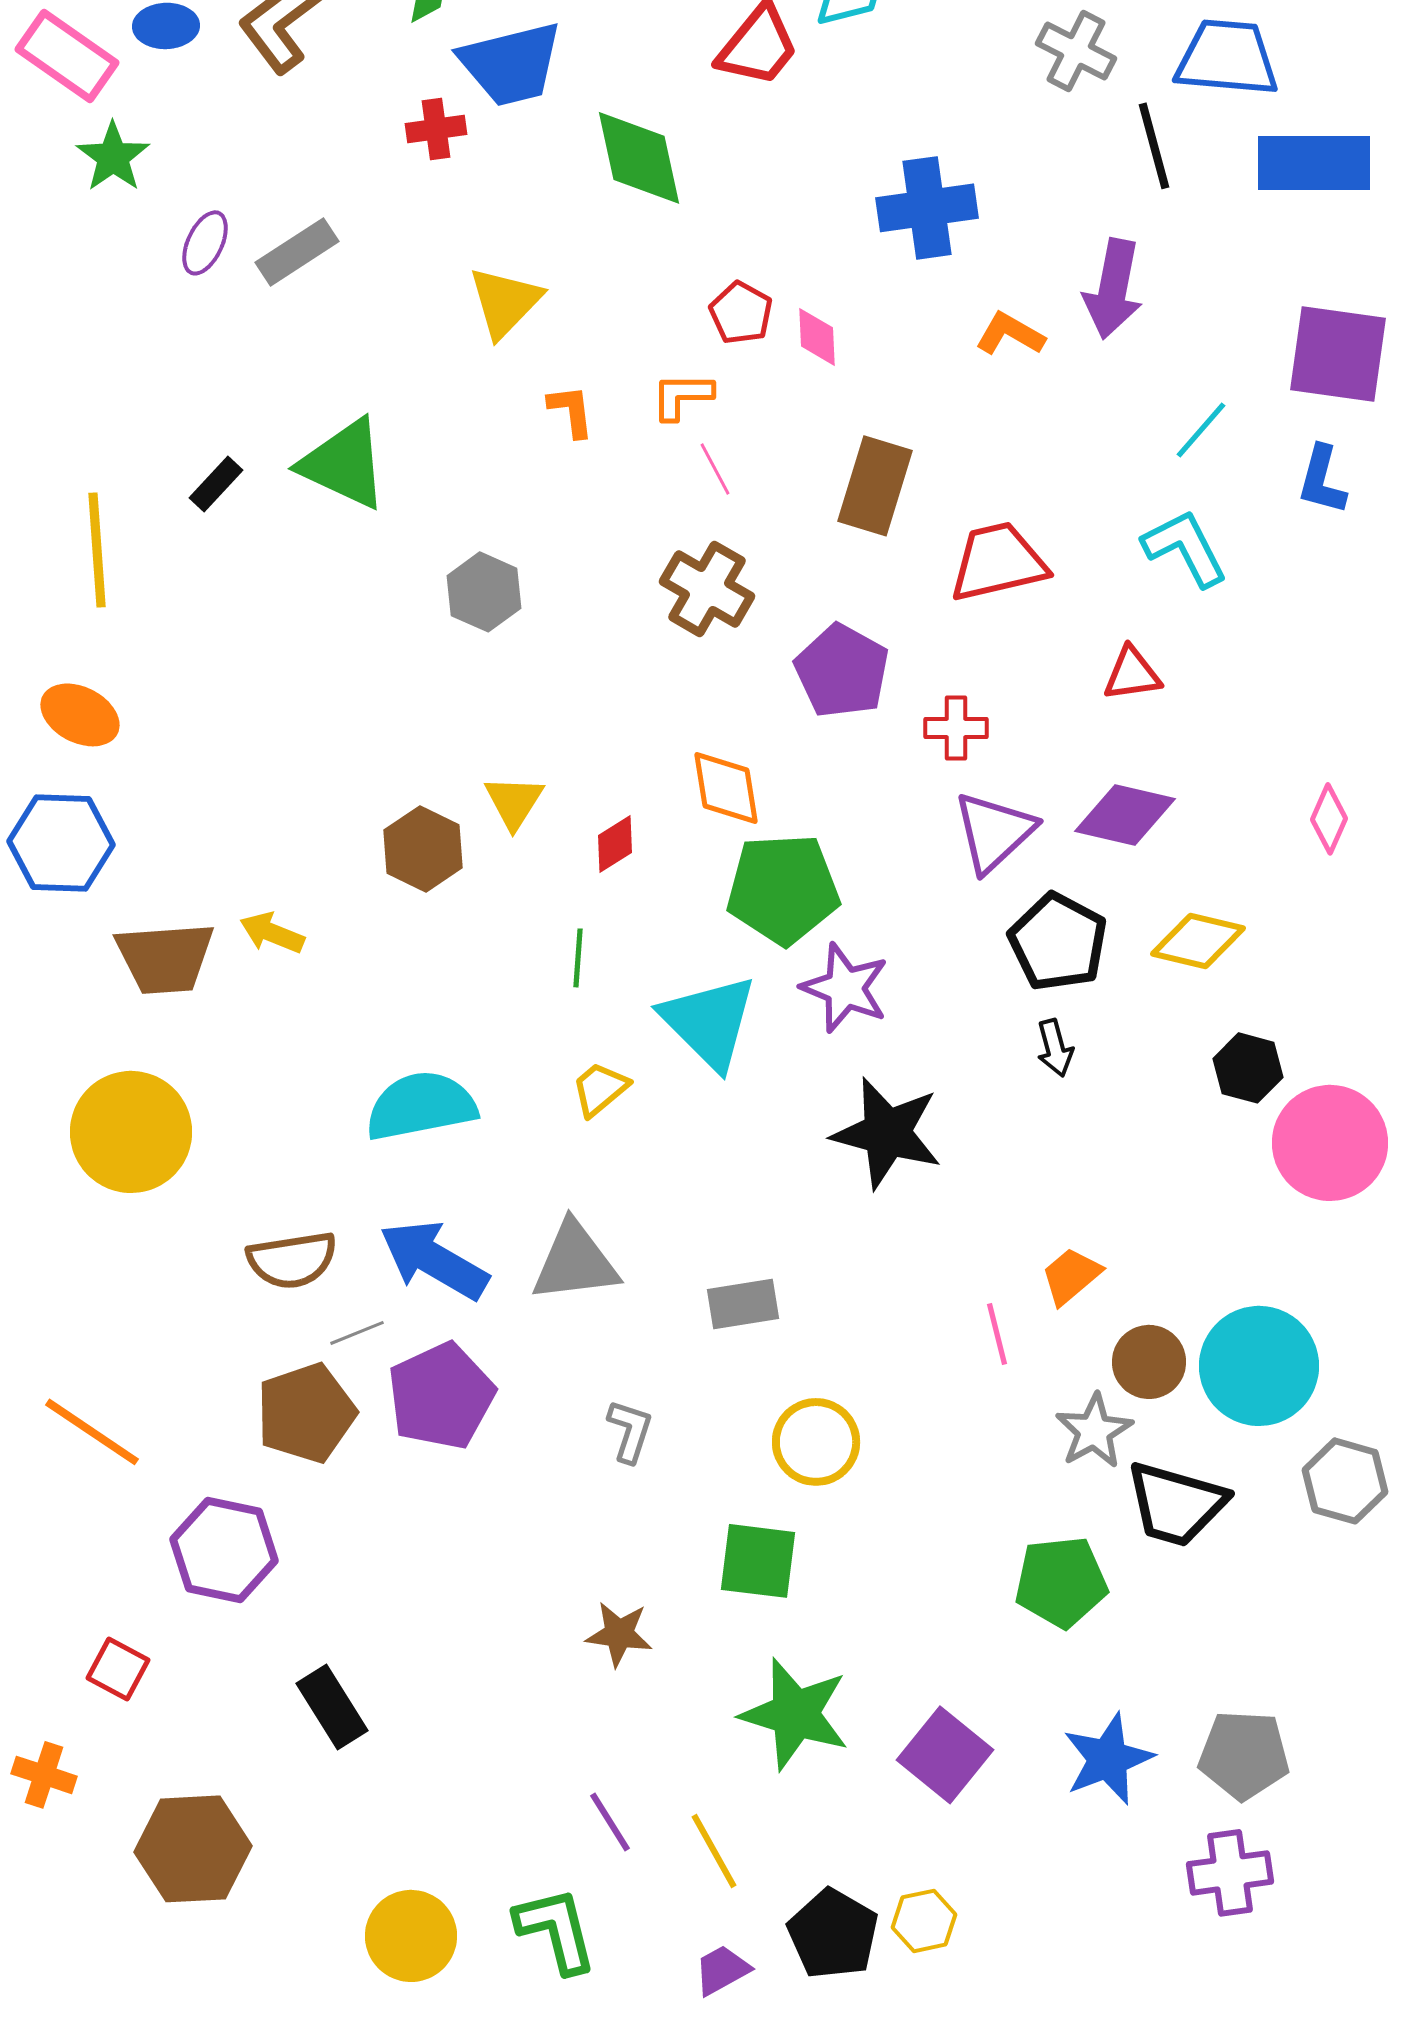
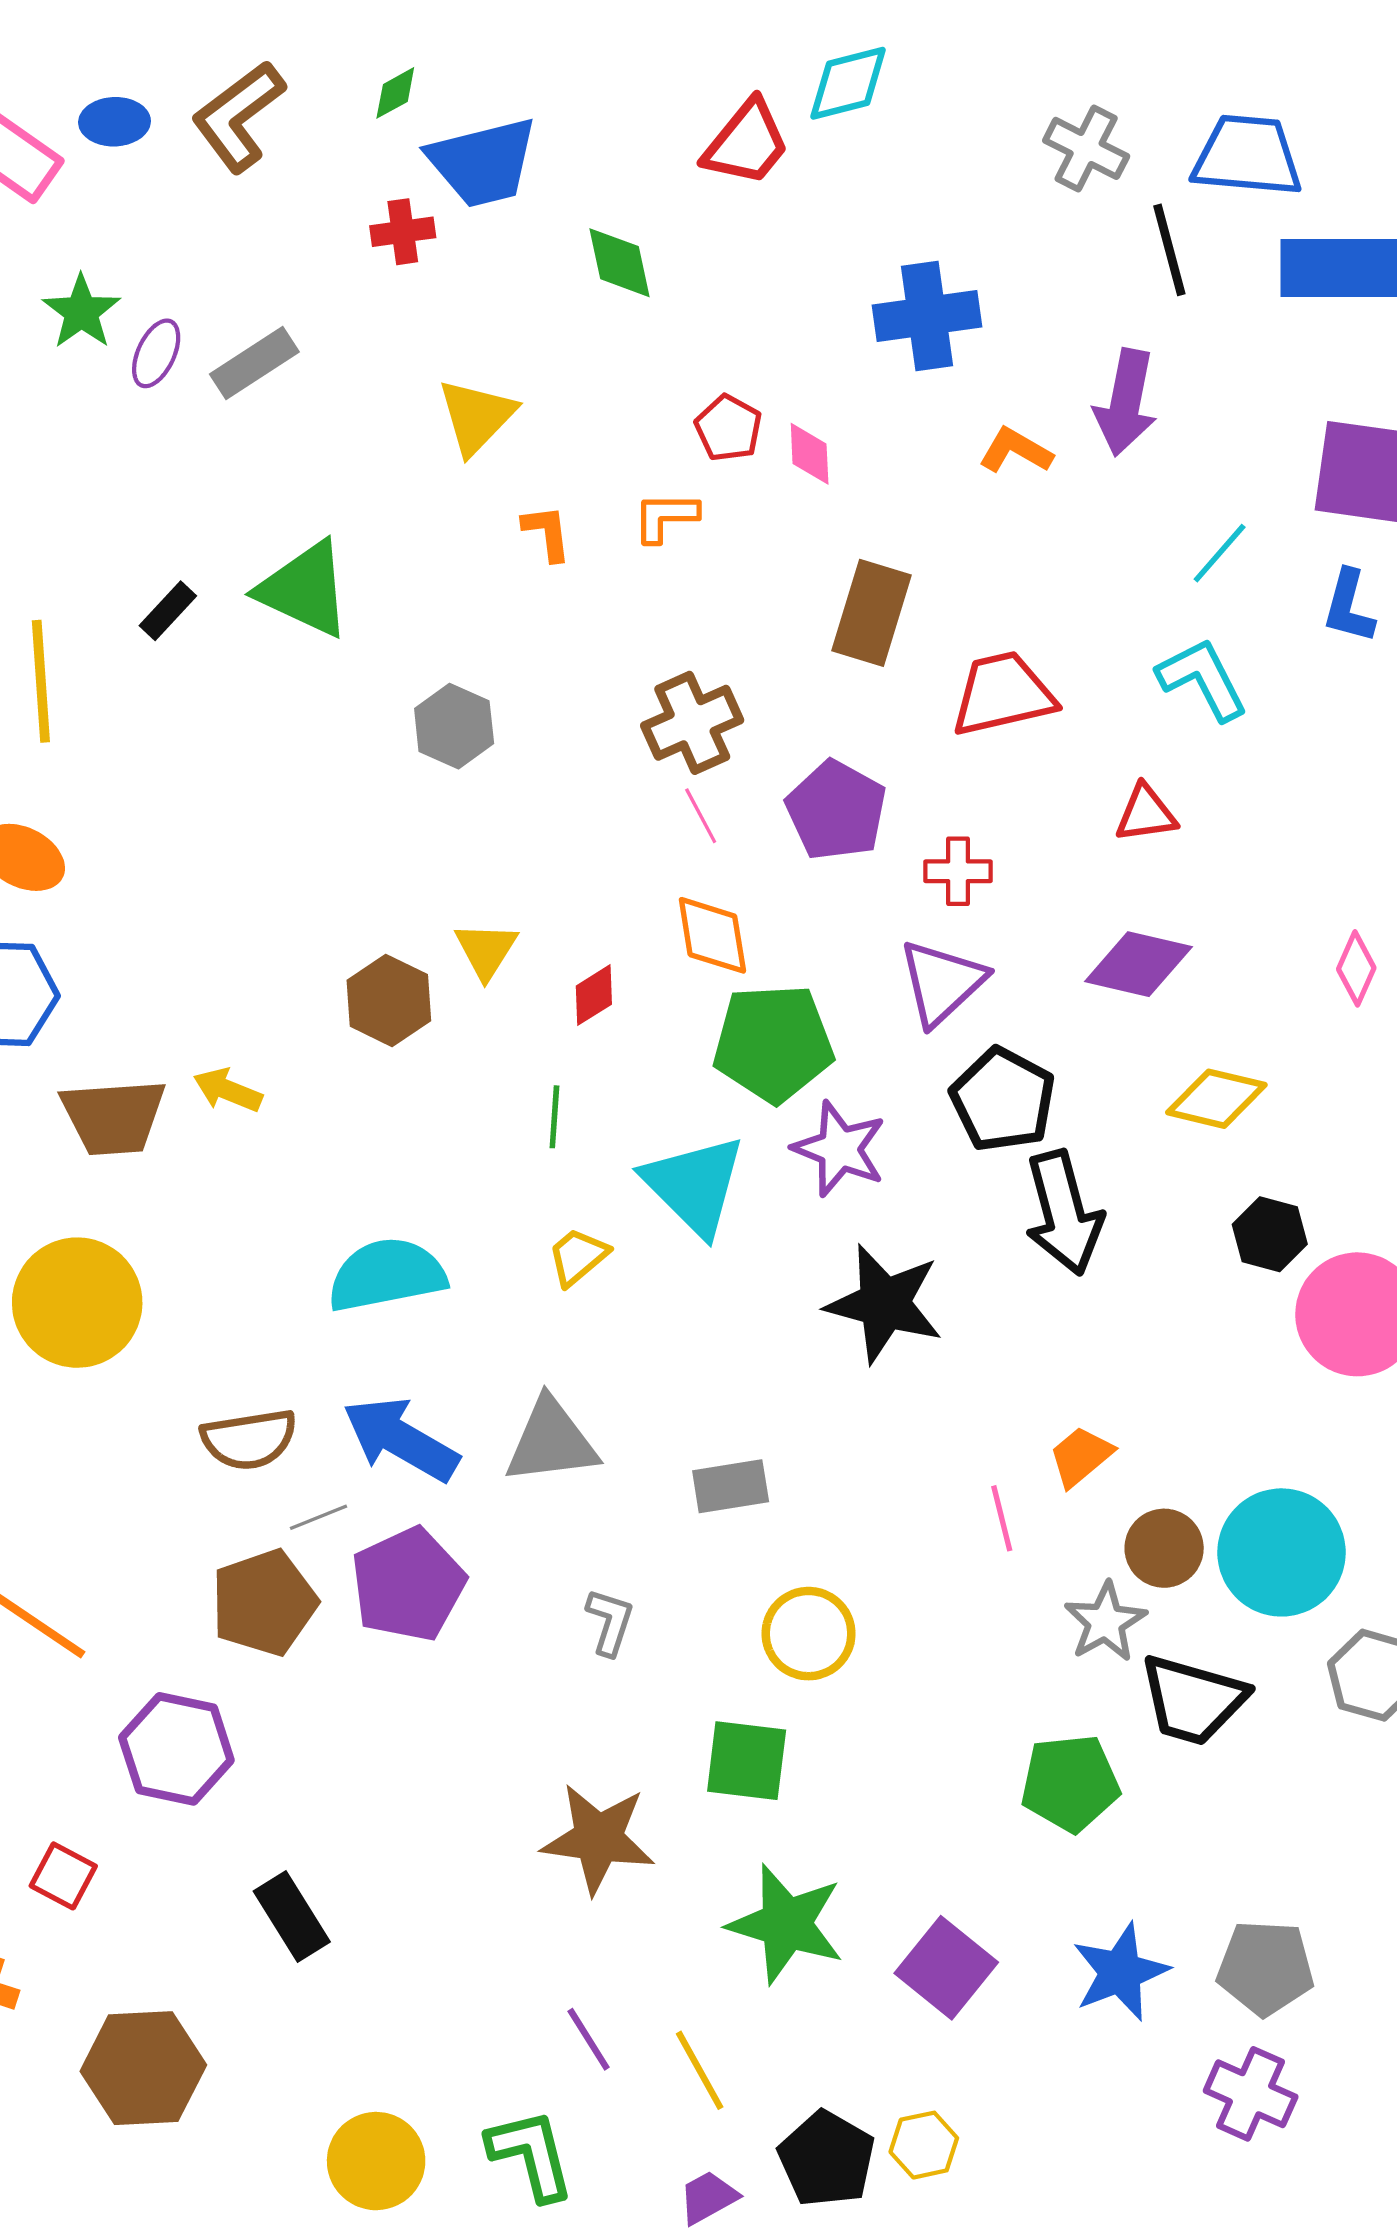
green star: (113, 157) -> (81, 312), moved
green diamond: (639, 158) -> (620, 263), size x0.7
pink line: (715, 469) -> (701, 816), moved
brown cross: (707, 589) -> (692, 723), turned 36
purple triangle: (994, 832) -> (942, 982), moved
black pentagon: (1058, 942) -> (1003, 1100), moved
black arrow: (1055, 1048) -> (1064, 1213), size x2.0
brown star: (619, 1634) -> (598, 1839), size x1.6
purple cross: (1230, 1873) -> (1251, 2094), turned 32

